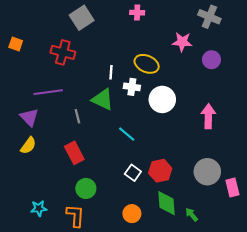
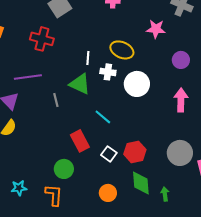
purple circle: (211, 60) -> (181, 60), moved
red rectangle: (74, 153) -> (80, 141), moved
green arrow: (192, 215) -> (165, 194), turned 32

